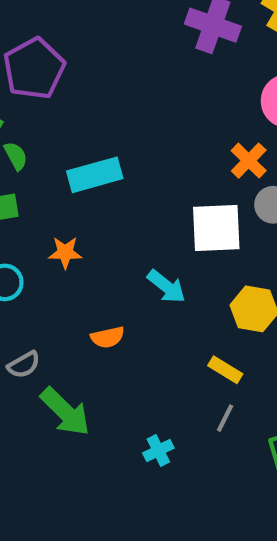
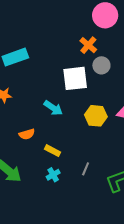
yellow rectangle: (225, 370) -> (53, 151), moved
cyan cross: (158, 450) -> (53, 175), moved

